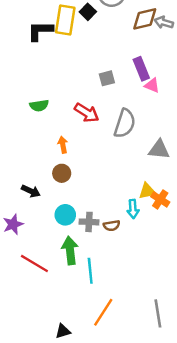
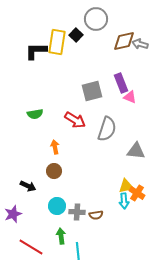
gray square: (107, 78) -> (92, 91), size x1.5
cyan arrow: (133, 209) -> (124, 201), moved
green arrow: (70, 250) -> (61, 236), size x0.7

